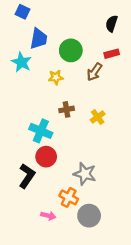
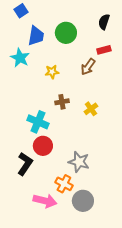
blue square: (23, 12) -> (21, 11), turned 32
green circle: (71, 50) -> (66, 33), moved
pink arrow: (48, 216) -> (45, 201), size x1.6

